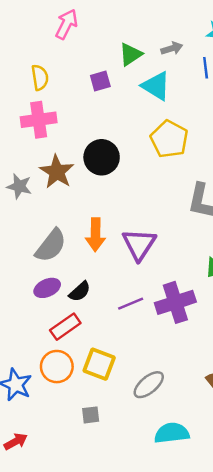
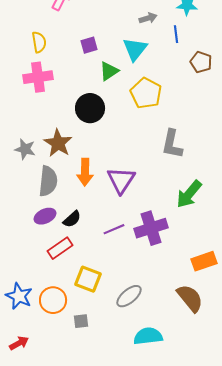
green triangle: (131, 54) -> (109, 71), moved
cyan triangle: (156, 86) -> (135, 49), turned 36
brown star: (57, 172) -> (58, 143), moved
gray star: (19, 186) -> (25, 149), moved
gray semicircle: (51, 246) -> (48, 181), turned -32
orange circle: (57, 367) -> (53, 300), moved

